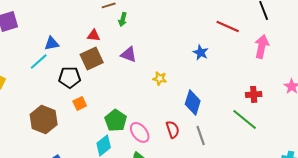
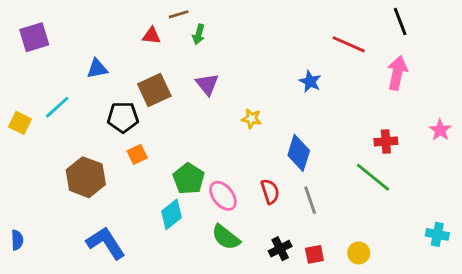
red triangle: (94, 35) -> (151, 36), moved
purple triangle: (129, 54) -> (207, 84), turned 30
cyan line: (39, 61) -> (57, 107), moved

